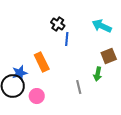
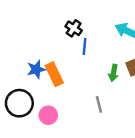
blue star: (20, 73) -> (36, 69), moved
green arrow: (98, 74) -> (113, 73), moved

